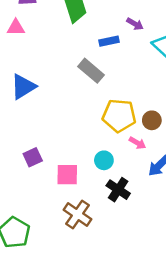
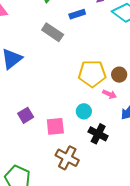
gray rectangle: (91, 71) -> (53, 32), moved

